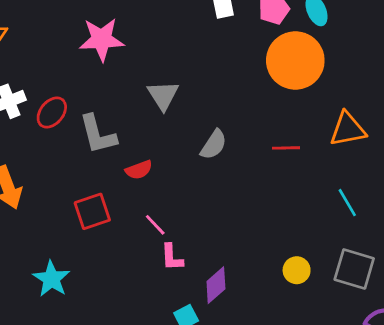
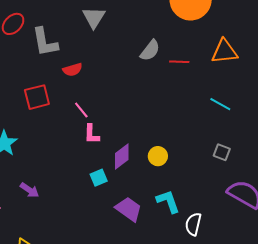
gray semicircle: (214, 145) -> (150, 50), moved
cyan line: (347, 203) -> (220, 104), turned -35
gray square: (354, 269) -> (222, 152), size x0.6
yellow circle: (297, 270) -> (158, 156), moved

